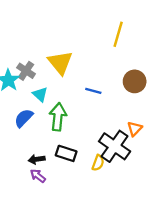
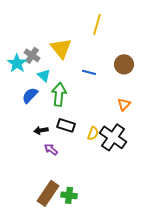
yellow line: (118, 34) -> (97, 24), moved
black cross: (115, 146) -> (113, 137), moved
purple arrow: (38, 176) -> (51, 149), moved

